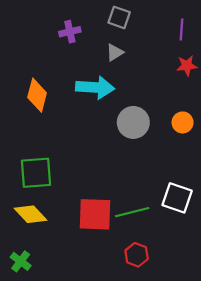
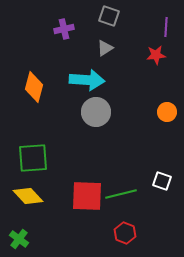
red star: (187, 66) -> (156, 55), moved
gray circle: (133, 122) -> (96, 112), moved
white square: (177, 198) -> (162, 181), size x0.7

